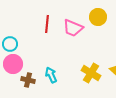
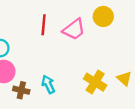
pink trapezoid: (73, 28) -> (74, 29), turned -60

